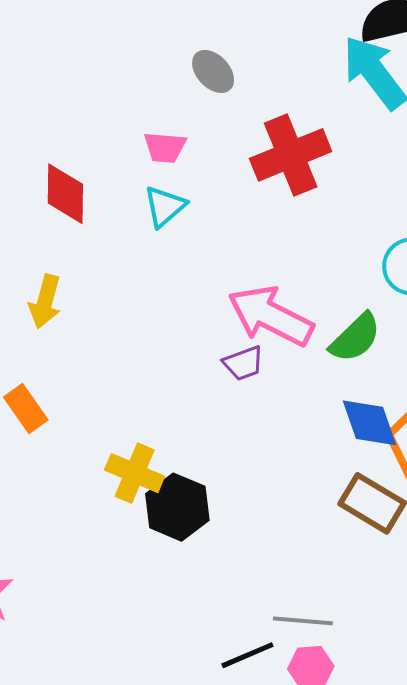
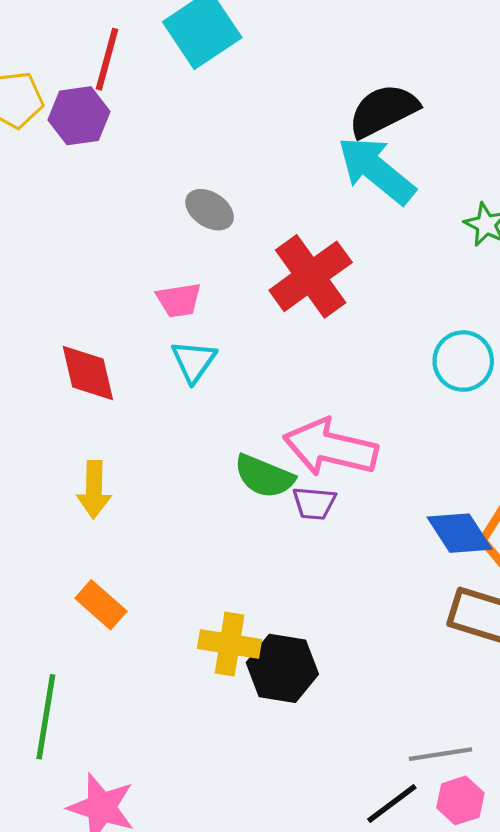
green semicircle: (355, 338) -> (264, 476), moved, turned 80
purple trapezoid: (243, 363) -> (314, 503), turned 39

